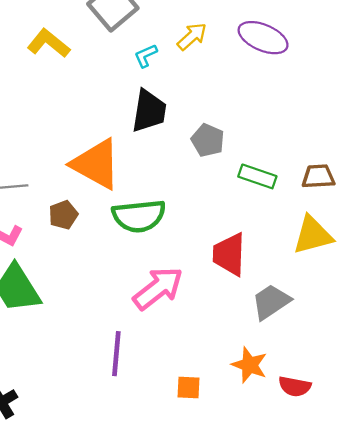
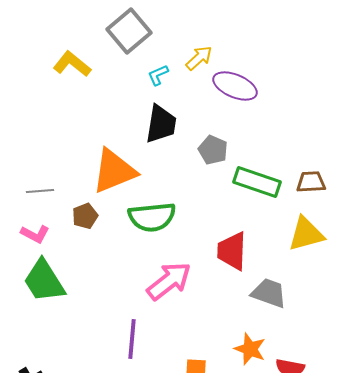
purple ellipse: (263, 38) -> (235, 86), moved
orange triangle: (96, 164) -> (114, 171), turned -51
green rectangle: (257, 176) -> (257, 182), size x1.4
gray trapezoid: (271, 302) -> (269, 293), turned 54

